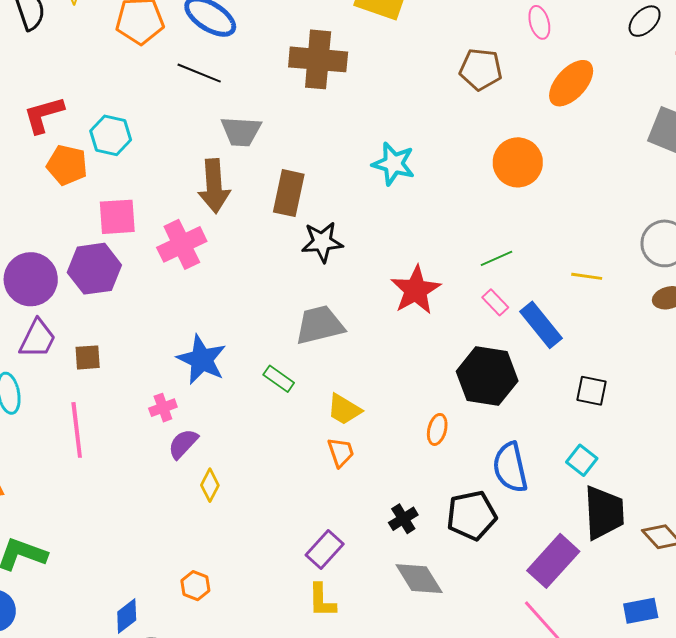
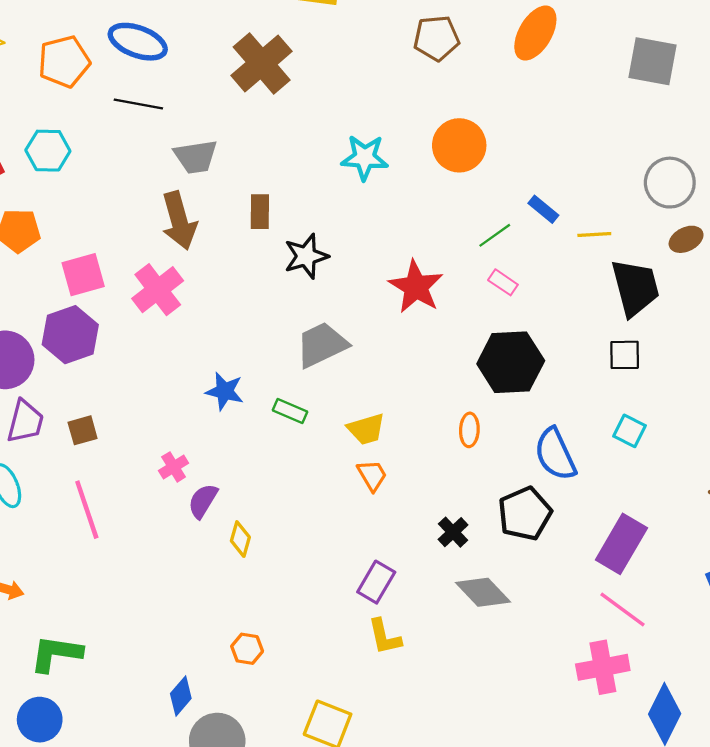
brown cross: (318, 59) -> (262, 63), turned -34
cyan hexagon: (111, 135) -> (48, 151), moved
orange circle: (518, 162) -> (459, 145), moved
brown rectangle: (289, 193) -> (260, 212), size x0.7
blue rectangle: (541, 325) -> (543, 209), moved, size x0.6
blue star: (202, 360) -> (225, 391), moved, size x0.7
yellow trapezoid: (344, 409) -> (366, 429), turned -36
black trapezoid: (604, 513) -> (635, 288), moved

